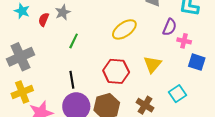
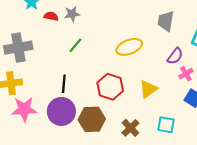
red semicircle: (44, 20) -> (51, 16), turned 64
pink cross: (184, 41) -> (186, 74), turned 32
cyan square: (178, 94) -> (166, 125), turned 30

